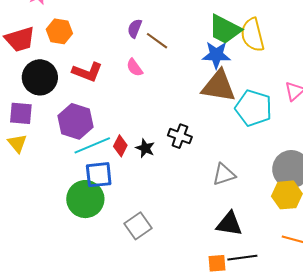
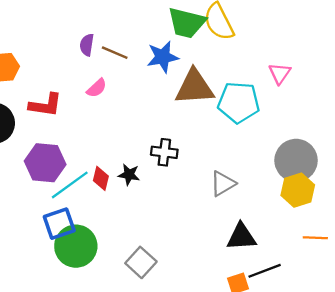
blue star: (216, 55) -> (163, 57), moved
pink semicircle: (135, 68) -> (97, 88), turned -84
blue square: (99, 175) -> (59, 224), moved

